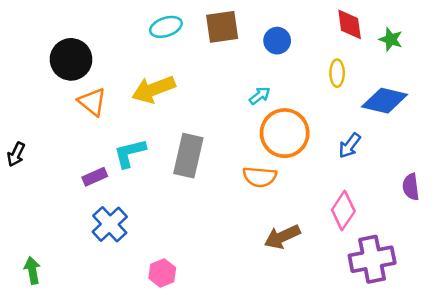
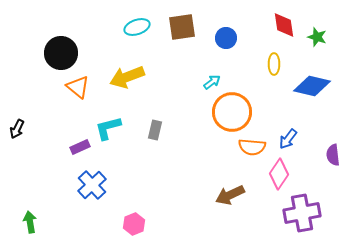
blue arrow: (350, 146) -> (288, 139), moved
gray rectangle: (188, 156) -> (155, 130), size x0.6
orange semicircle: (260, 177) -> (252, 147), moved

